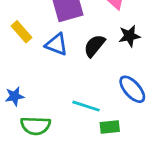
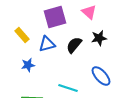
blue triangle: (57, 44) -> (47, 44), turned -36
blue star: (14, 96) -> (28, 65), moved

